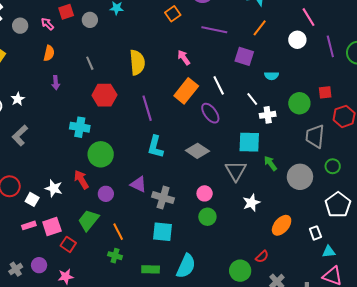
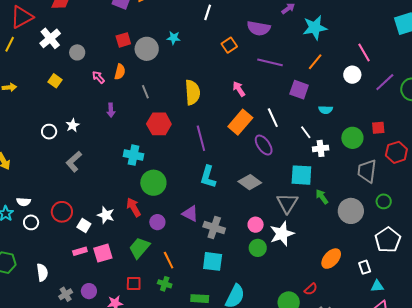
gray circle: (90, 20) -> (147, 49), size x1.5
pink arrow: (47, 24) -> (98, 77), moved
purple line: (330, 46) -> (385, 82), turned 60
orange semicircle: (49, 53) -> (120, 72), moved
white star: (251, 203) -> (282, 234), moved, size x1.4
red square: (68, 244) -> (134, 283), moved, turned -35

